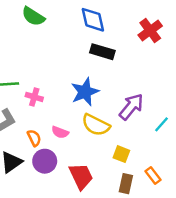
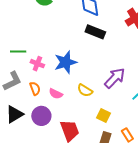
blue star: (85, 92) -> (66, 62), moved
yellow semicircle: (96, 125) -> (85, 90), size x0.7
orange semicircle: (34, 138) -> (35, 88), moved

